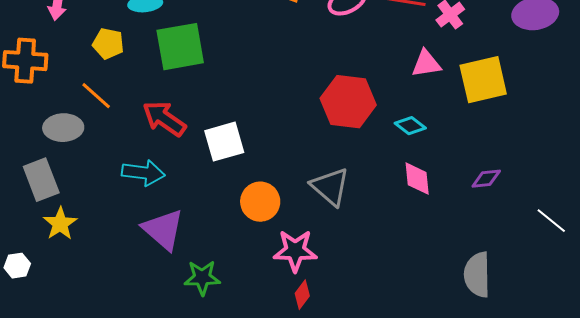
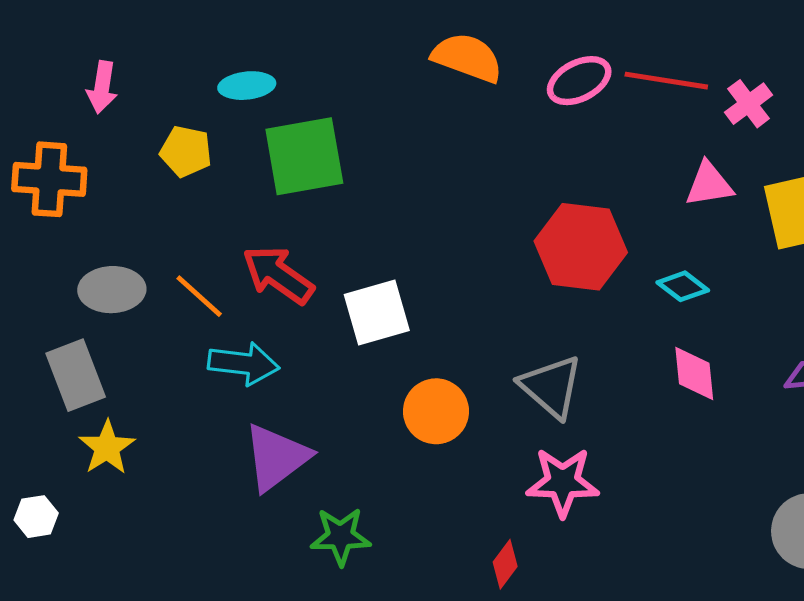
orange line: (96, 96) -> (199, 296), moved
purple triangle: (163, 230) -> (276, 457), turned 42
pink star: (295, 251) -> (563, 482), moved

